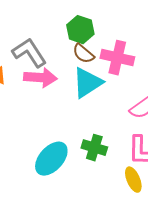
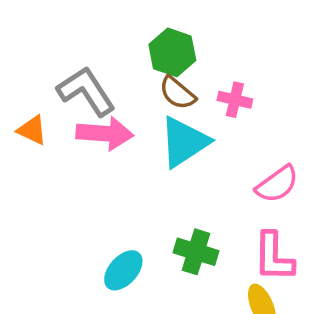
pink cross: (117, 58) -> (235, 100), size x0.6
cyan ellipse: (51, 159) -> (123, 270), size x0.7

